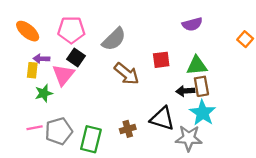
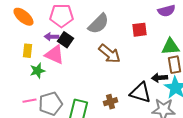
purple arrow: (41, 59) -> (51, 37), moved
red square: (161, 60) -> (139, 30), moved
pink triangle: (63, 75) -> (54, 55), turned -45
black arrow: (185, 91) -> (159, 78), moved

